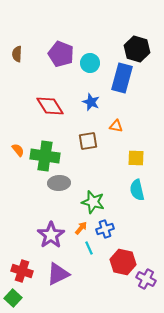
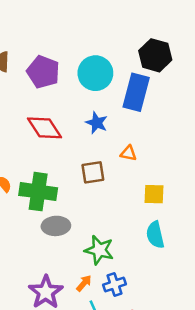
purple pentagon: (61, 54) -> (43, 72), moved
cyan circle: (90, 63) -> (95, 73), size x1.4

